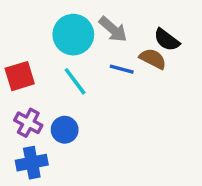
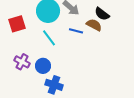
red square: (20, 76) -> (17, 24), moved
blue cross: (32, 163) -> (54, 85), moved, turned 30

